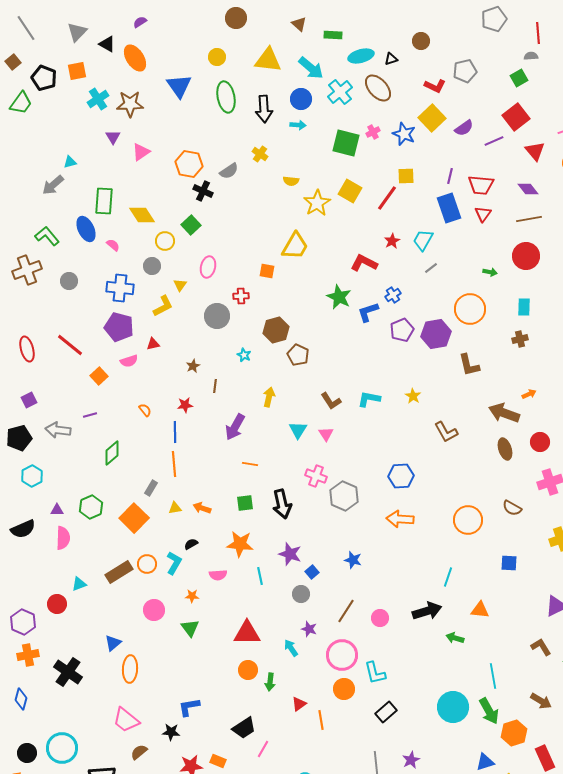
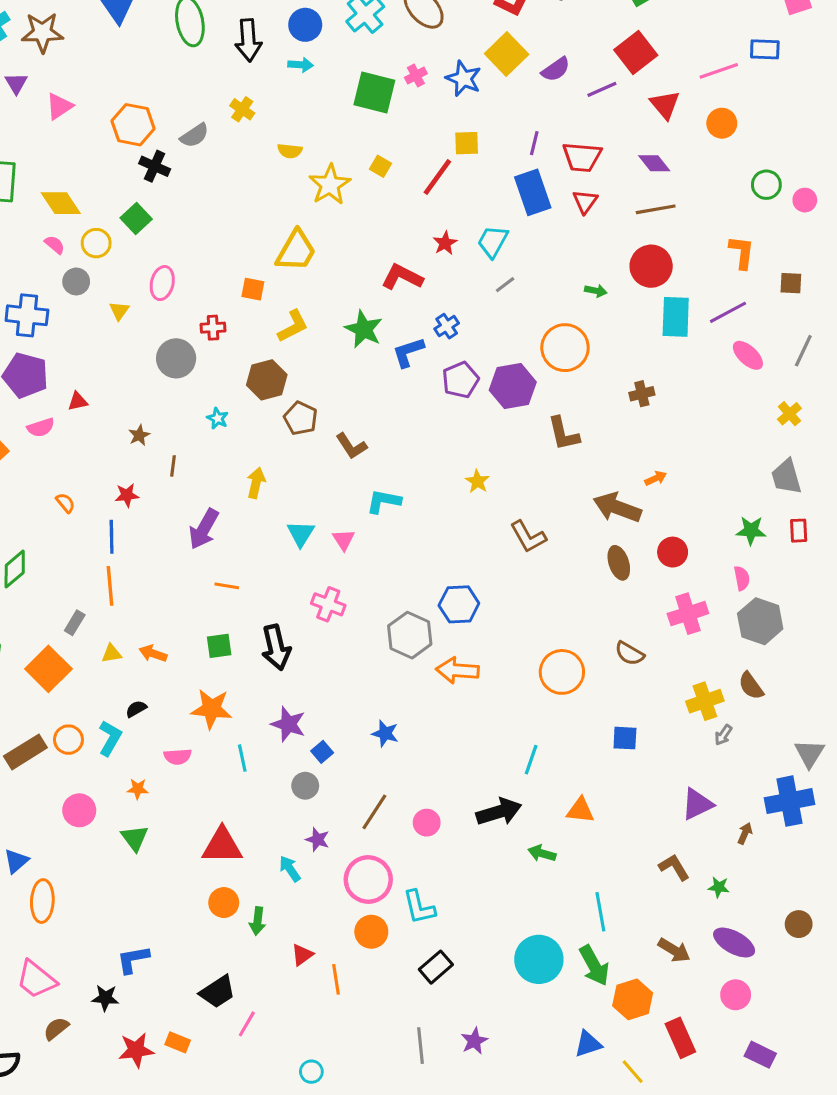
yellow square: (350, 191) -> (381, 166), size x0.6
pink semicircle: (113, 245) -> (55, 245), moved
yellow L-shape: (163, 306) -> (293, 326), moved
cyan rectangle: (524, 307) -> (676, 317), moved, size x1.5
cyan L-shape: (369, 399) -> (384, 501), moved
brown L-shape: (331, 401) -> (351, 446), moved
gray hexagon: (344, 496) -> (410, 635), moved

